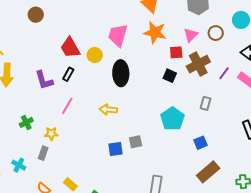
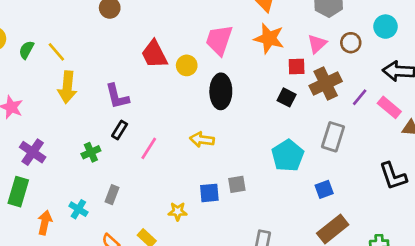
black rectangle: (68, 74) -> (120, 130), moved
gray rectangle: (205, 103) -> (333, 137), size x1.5
pink line: (67, 106) -> (149, 148), moved
yellow star: (51, 134) -> (178, 211), moved

